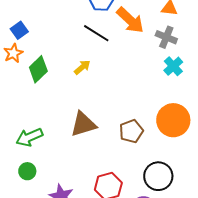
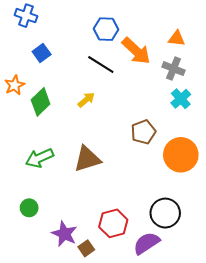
blue square: (19, 30) -> (42, 53), moved
brown pentagon: (131, 131) -> (143, 132), moved
green arrow: (29, 137) -> (39, 158), moved

